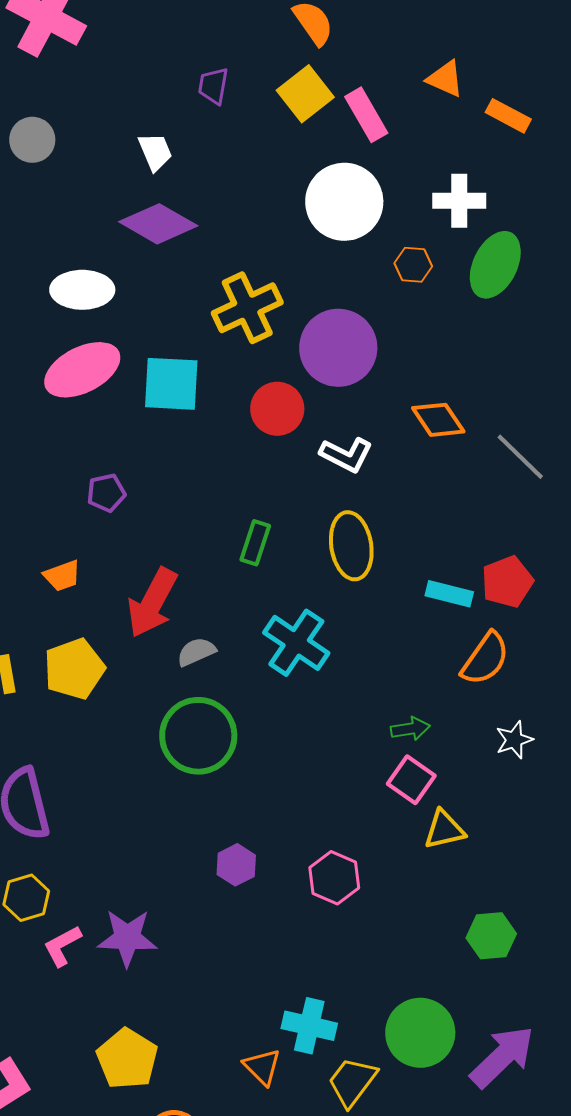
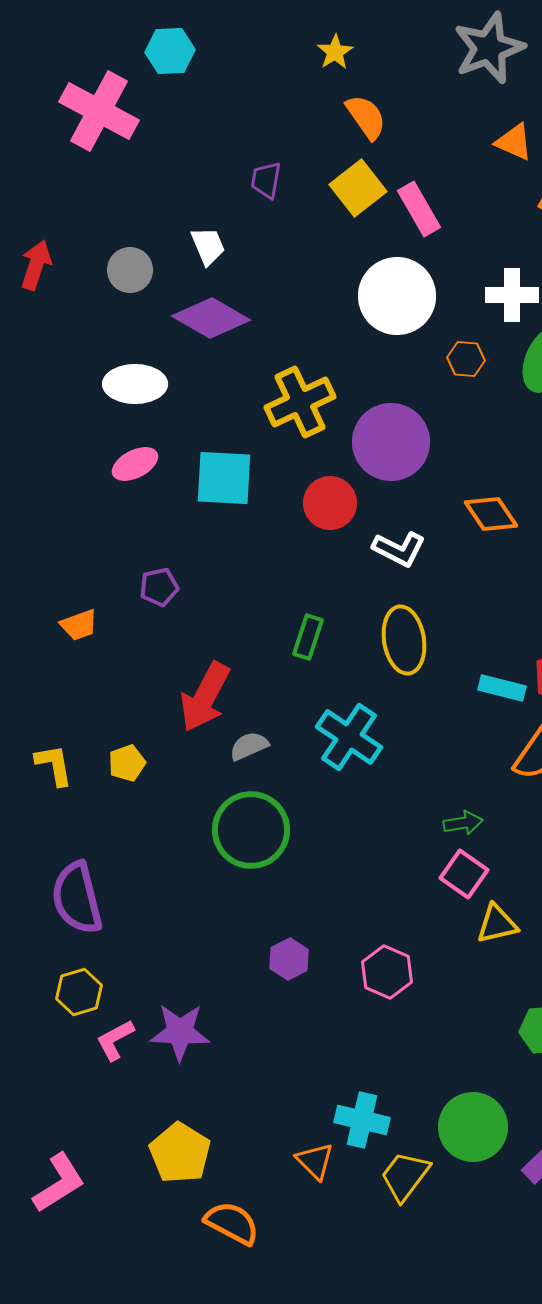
orange triangle: (445, 79) -> (514, 142), moved
gray circle: (32, 140) -> (130, 270), moved
pink ellipse: (82, 370) -> (135, 464), size x0.6
orange trapezoid: (62, 576) -> (79, 625), moved
yellow pentagon: (74, 669) -> (127, 763), size x0.6

